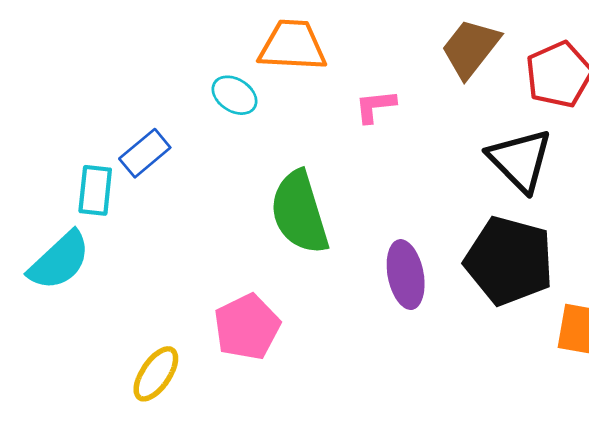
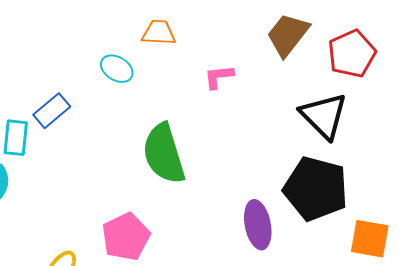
orange trapezoid: (292, 46) -> (159, 33), size x0.7
purple ellipse: (406, 275) -> (258, 225), moved

